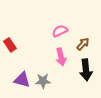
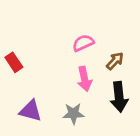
gray star: (43, 81) -> (73, 114), moved

